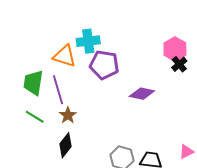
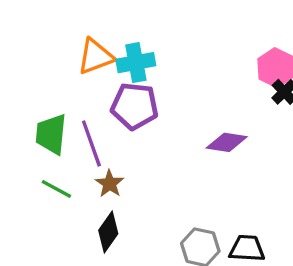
orange triangle: (65, 56) -> (96, 56), moved, turned -35
purple pentagon: (104, 65) -> (135, 106), moved

